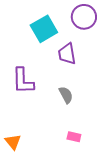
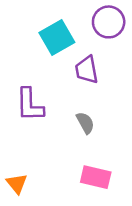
pink rectangle: (74, 137) -> (96, 177), size x1.6

